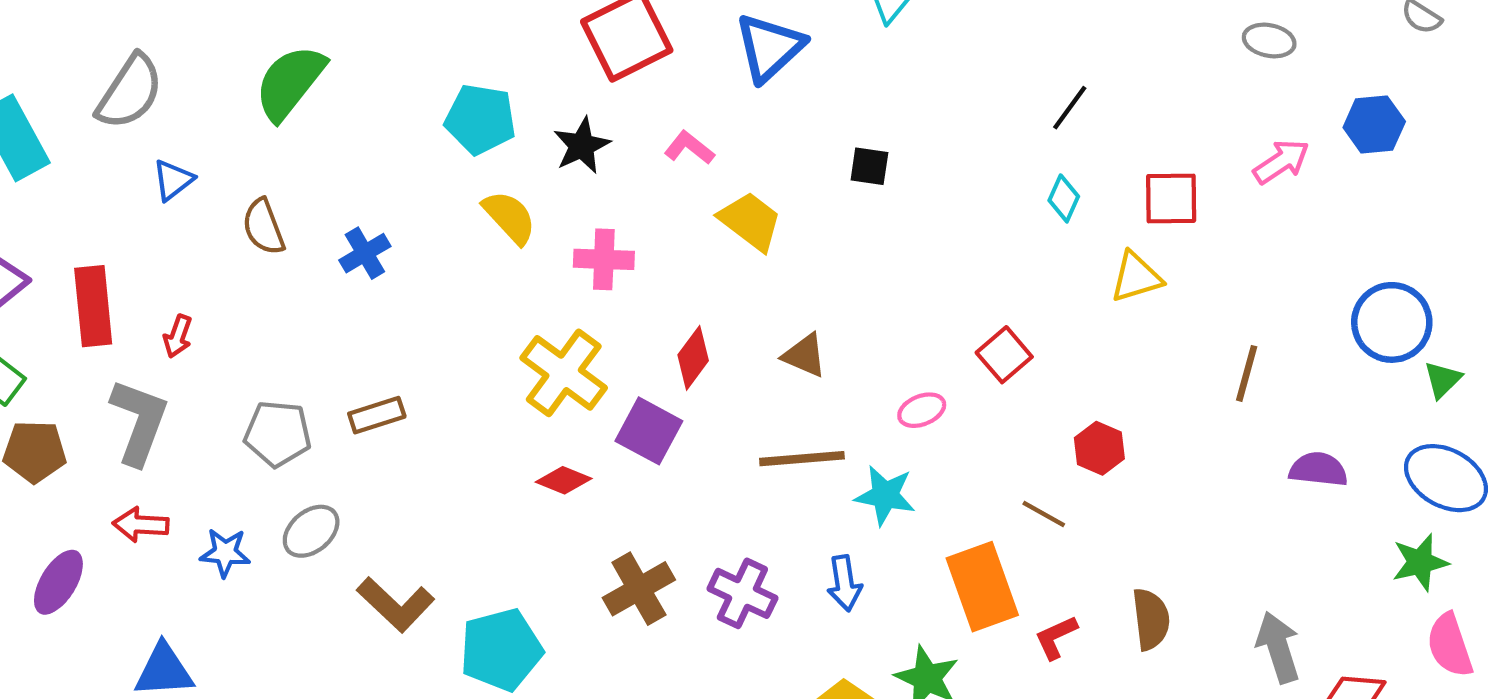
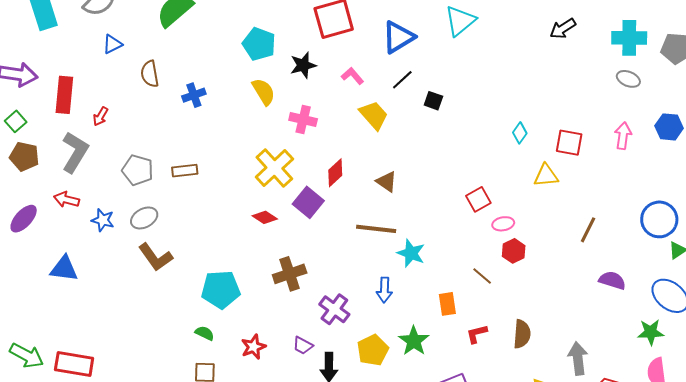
black line: (1070, 108) -> (402, 80), moved
pink arrow: (1281, 162) -> (623, 136), turned -60
pink ellipse: (922, 410) -> (503, 224), moved
orange rectangle: (982, 587) -> (447, 304), size x0.6
purple cross: (742, 593) -> (334, 309), moved
brown L-shape: (396, 604) -> (155, 257), moved

